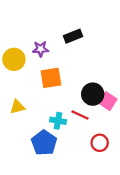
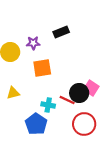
black circle: (93, 94) -> (79, 93), moved
red circle: (100, 143) -> (84, 124), size x1.5

